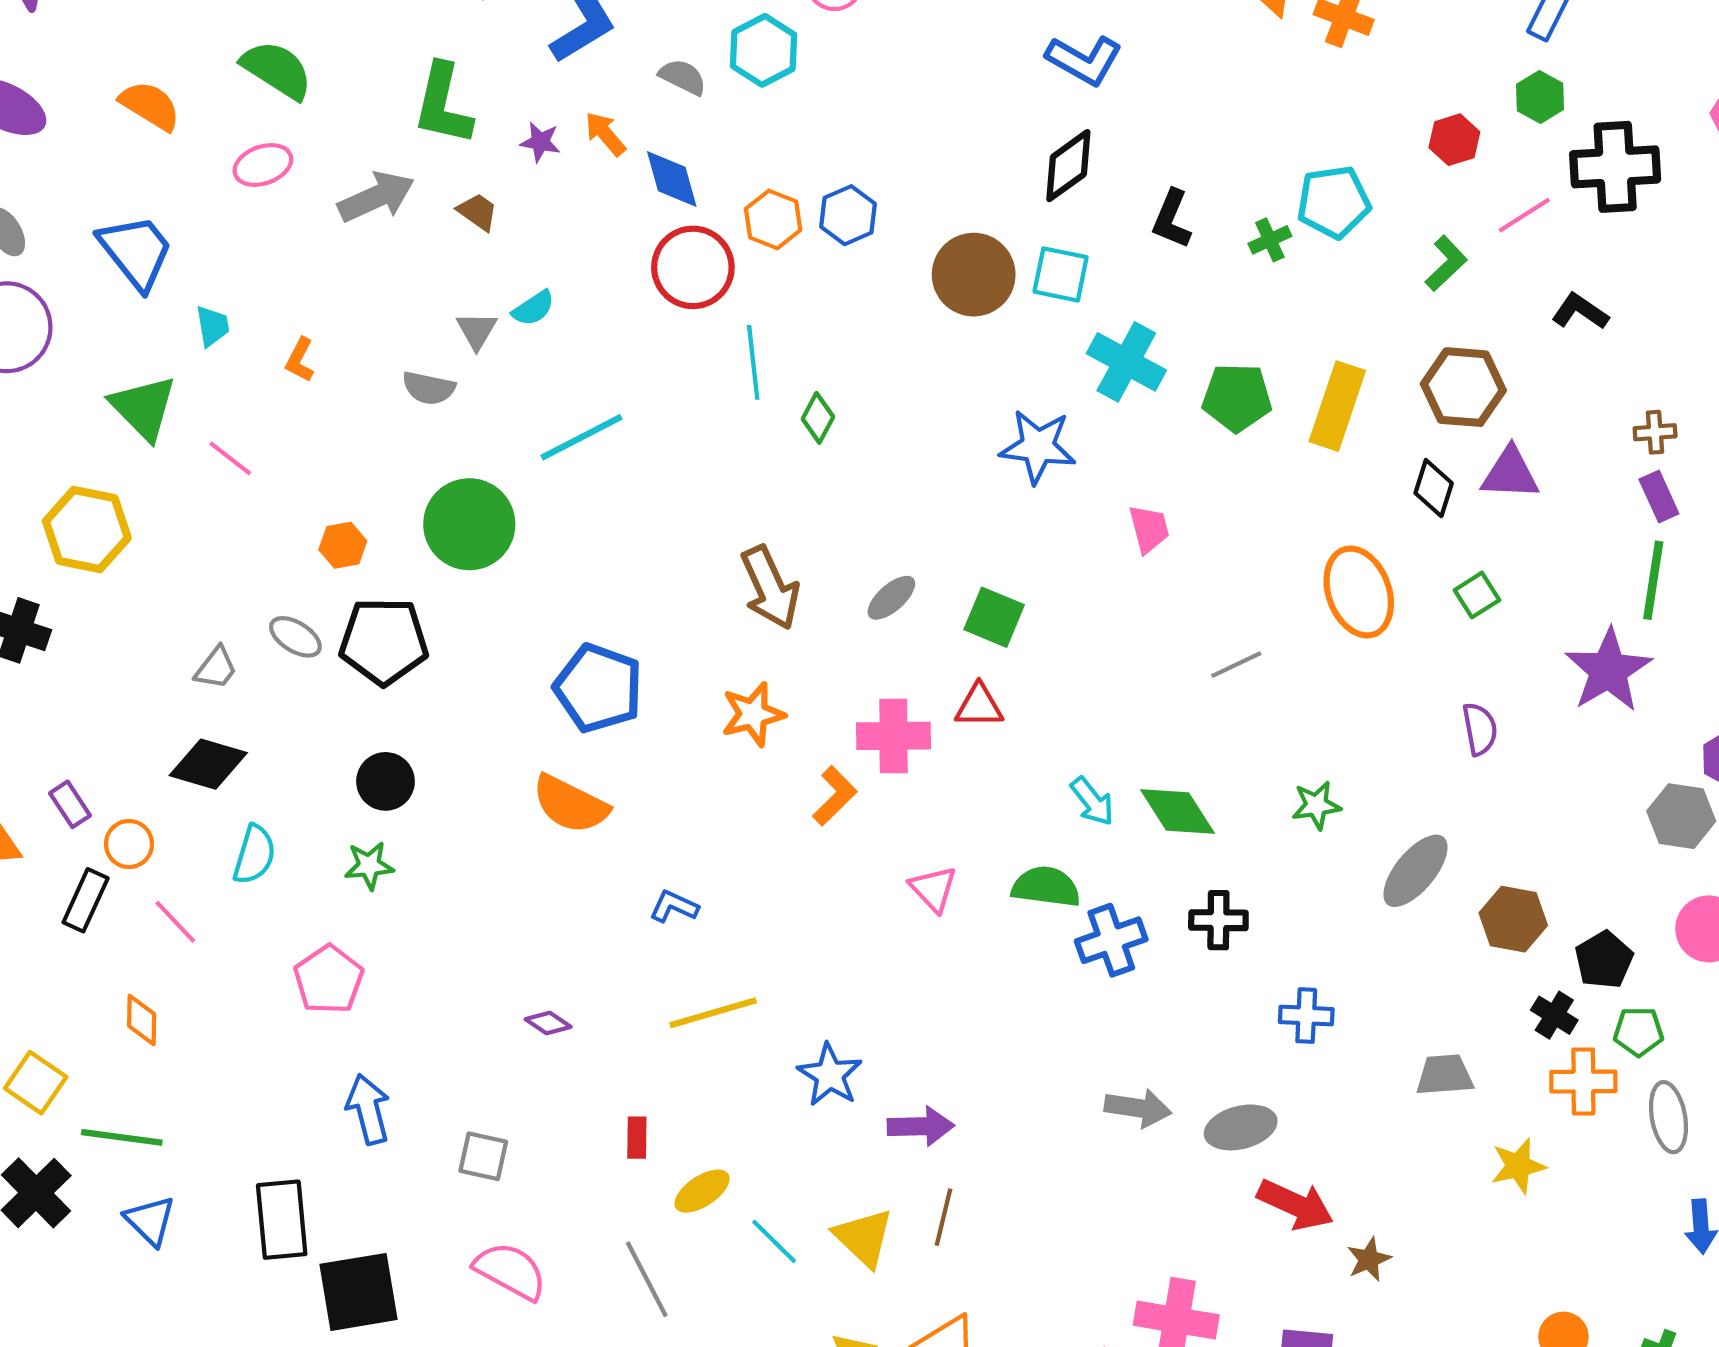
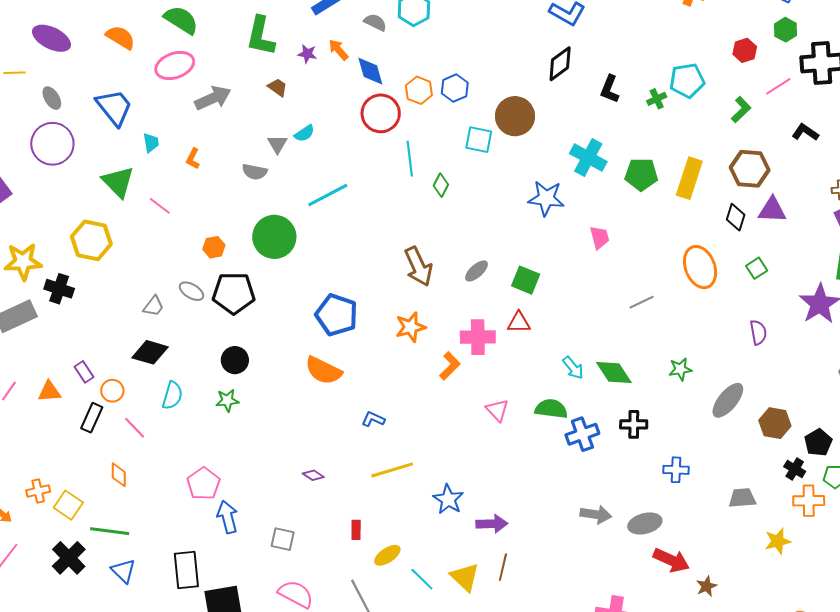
pink ellipse: (263, 165) -> (175, 65), size x1.4
gray arrow: (376, 197) -> (213, 98), moved
cyan square: (1061, 274) -> (479, 140), moved
pink pentagon: (329, 980) -> (204, 484), moved

